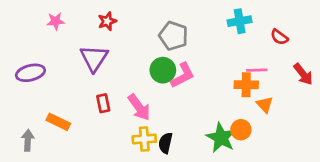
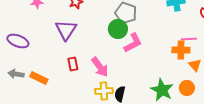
green circle: (163, 70) -> (118, 29), moved
purple ellipse: (30, 73) -> (18, 41), turned 35
orange circle: (241, 130) -> (187, 88), moved
gray arrow: (28, 140) -> (16, 74), moved, turned -84

